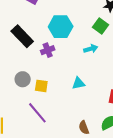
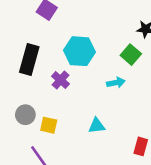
black rectangle: (22, 36) -> (29, 60), turned 55
purple cross: (48, 50) -> (61, 80), turned -32

